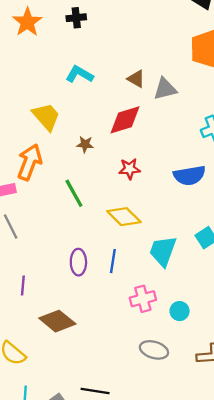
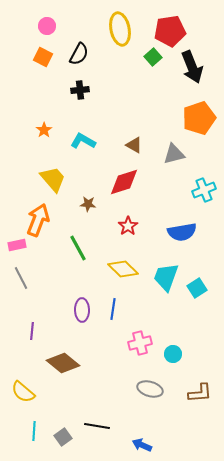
orange star: (27, 22) -> (44, 130), moved, size x0.6
gray triangle: (165, 89) -> (174, 154), moved
red star: (130, 169) -> (128, 226), turned -30
cyan trapezoid: (163, 251) -> (166, 277), moved

